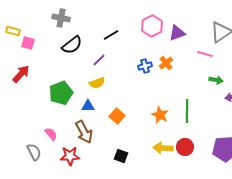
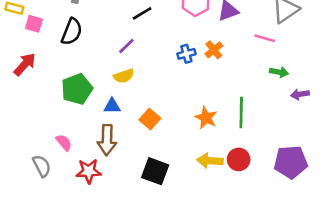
black semicircle: (72, 45) -> (72, 32), moved, turned -30
brown arrow: (84, 132) -> (107, 140), turned 30
black square: (121, 156) -> (155, 171), size x1.5

